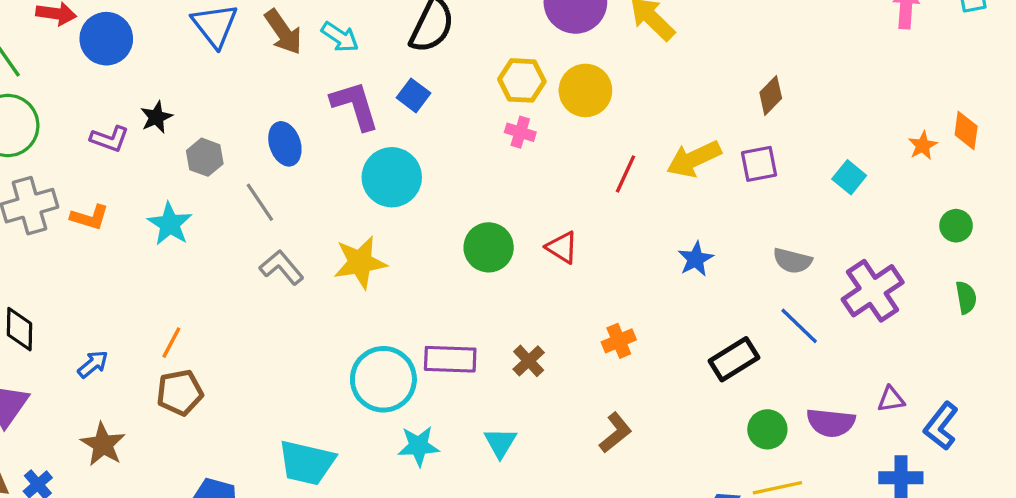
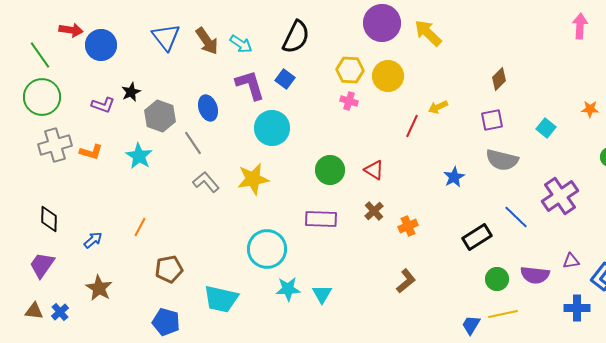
orange star: (923, 146) -> (590, 109), turned 30
gray hexagon: (205, 157) -> (160, 116), size x1.4
yellow arrow: (694, 159) -> (438, 107), moved, size x0.6
gray semicircle: (792, 261) -> (502, 160), moved, size x1.4
purple rectangle: (450, 359) -> (321, 219), moved
brown cross: (529, 361) -> (374, 211), moved
brown pentagon: (180, 393) -> (169, 269), moved
cyan triangle: (500, 443) -> (322, 294), moved

